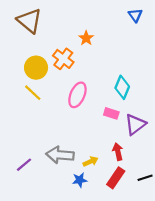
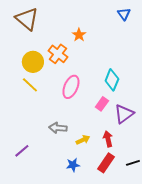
pink rectangle: (111, 113) -> (102, 104), turned -72
gray arrow: (60, 155) -> (58, 128), moved, size x0.7
yellow arrow: (91, 161) -> (83, 140), moved

